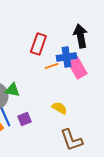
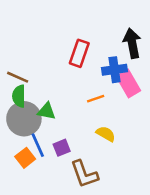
orange line: (51, 66) -> (96, 99), moved
brown L-shape: (71, 140) -> (84, 174), moved

